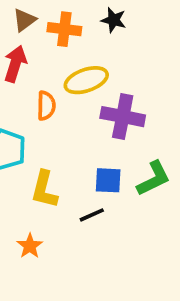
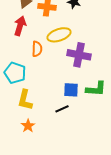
green L-shape: (154, 178) -> (96, 89), turned 30
yellow L-shape: (44, 189) -> (25, 100), moved

